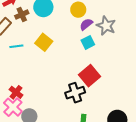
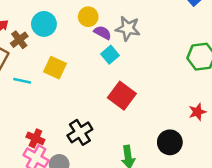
purple semicircle: (86, 24) -> (103, 33), turned 80
cyan line: (16, 46) -> (22, 81), turned 32
black cross: (75, 93) -> (80, 132), moved

